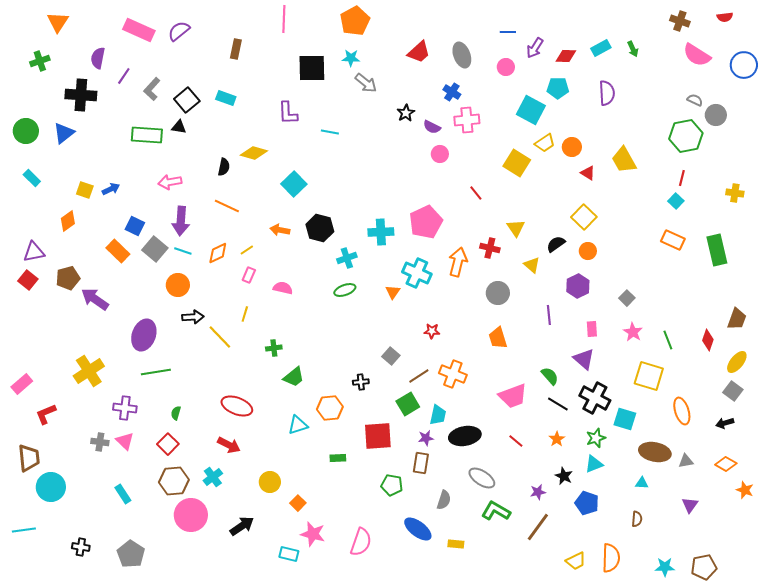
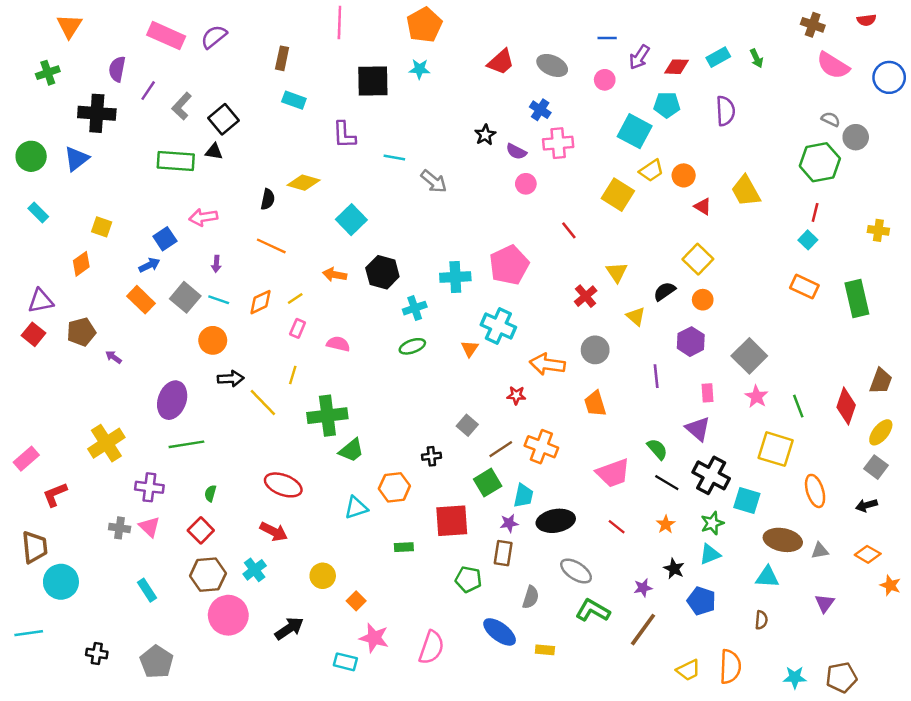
gray ellipse: (462, 55) -> (552, 65), turned -45
gray arrow: (366, 83) -> (434, 181), moved
cyan rectangle: (226, 98) -> (294, 100), moved
blue arrow: (111, 189) -> (149, 265), moved
purple arrow: (181, 221) -> (216, 264), size x0.5
blue square: (135, 226) -> (165, 239), moved, turned 30
red cross: (490, 248) -> (586, 296), turned 36
orange arrow: (458, 262) -> (547, 364), moved, turned -96
gray square: (627, 298) -> (749, 356), size x1.8
purple arrow: (95, 299) -> (114, 357), size x0.5
red diamond: (708, 340) -> (846, 406), size x1.4
green cross: (274, 348) -> (327, 416), size x2.0
cyan triangle: (642, 483) -> (767, 577), size x1.5

